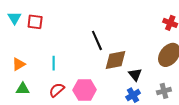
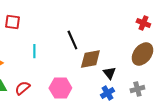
cyan line: (54, 63) -> (34, 51), moved
red semicircle: (57, 90) -> (22, 88), moved

